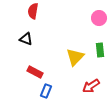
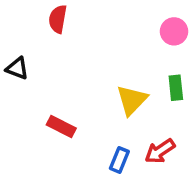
black triangle: (26, 39) -> (17, 68), moved
blue rectangle: (46, 91) -> (119, 160), moved

